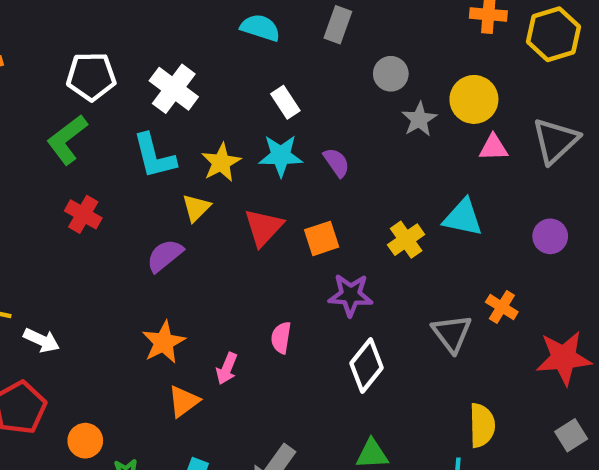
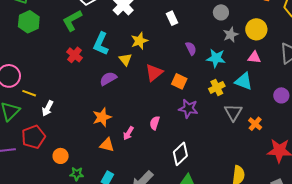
pink triangle: (494, 148) -> (254, 57), moved
cyan L-shape: (154, 156) -> (101, 44), moved, turned 30
cyan star: (281, 156) -> (216, 58), moved
yellow triangle: (196, 208) -> (125, 59), turned -32
orange square: (322, 238) -> (179, 81), turned 35
gray triangle: (452, 333) -> (233, 112), moved
white arrow: (41, 340) -> (48, 108), turned 84
white diamond: (366, 365) -> (180, 154), moved
orange triangle: (184, 401) -> (107, 145), turned 42

